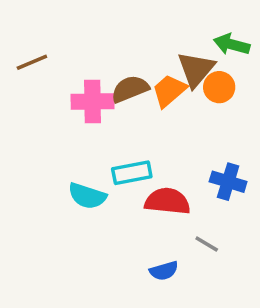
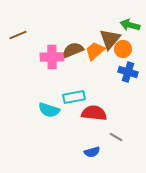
blue cross: (228, 182) -> (128, 72), moved

